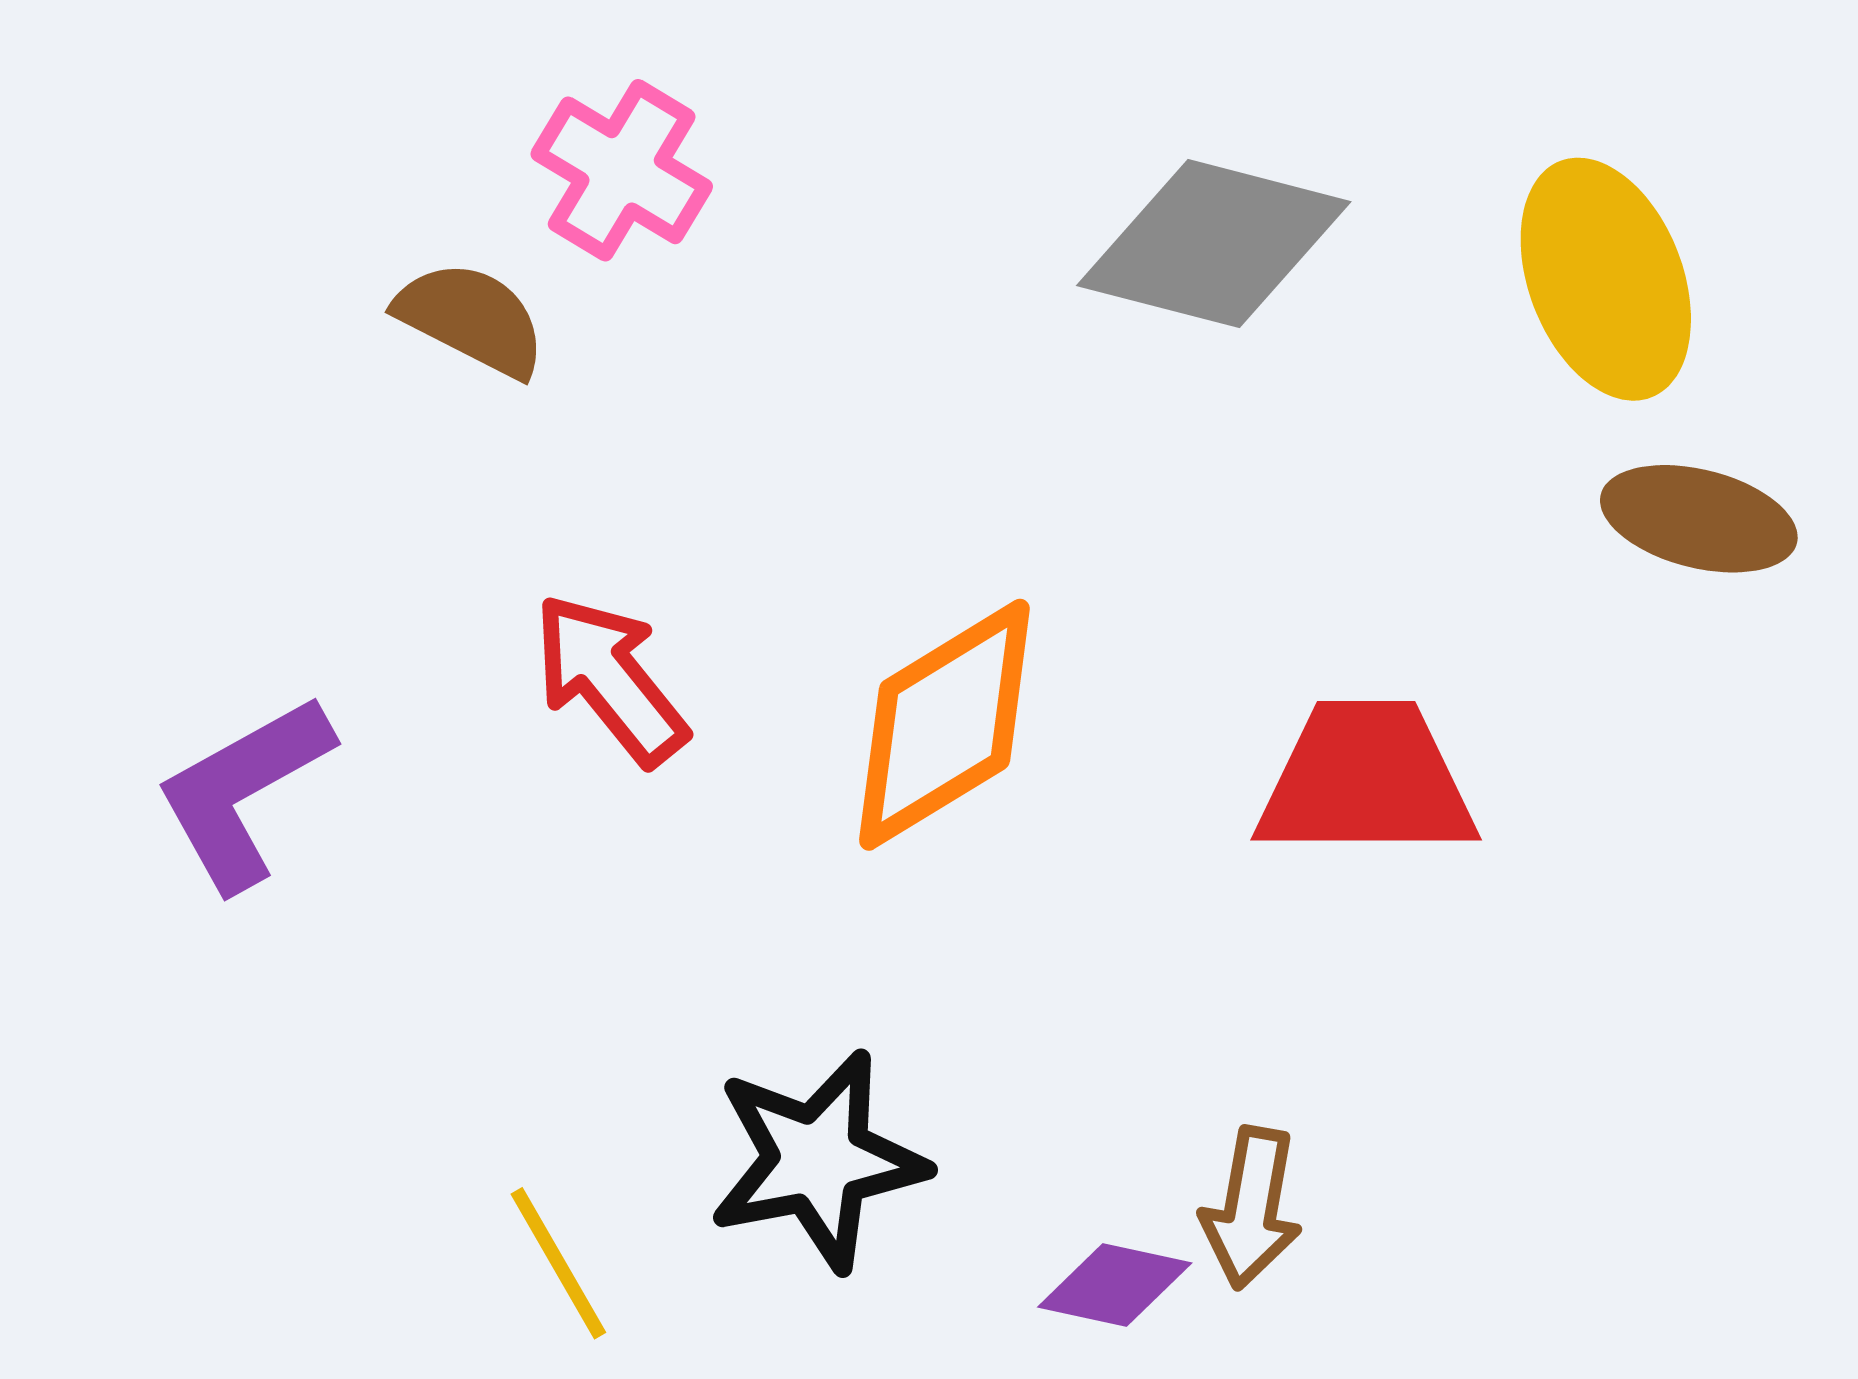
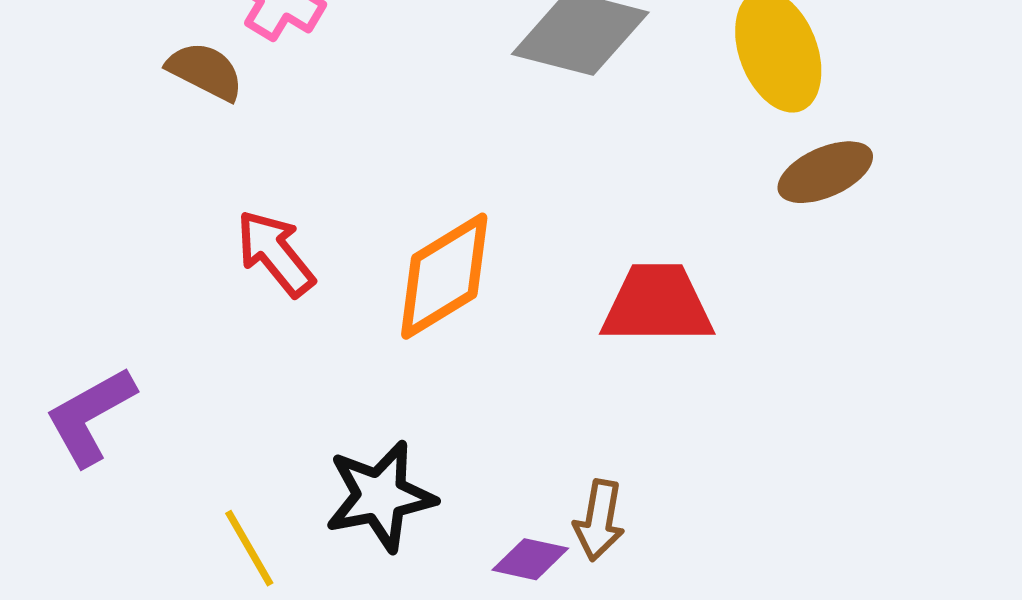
brown ellipse: (1699, 519) -> (825, 172), turned -38
purple L-shape: (244, 792) -> (90, 416), moved

